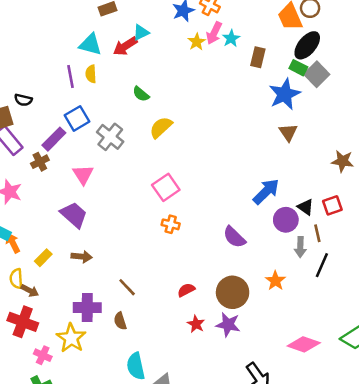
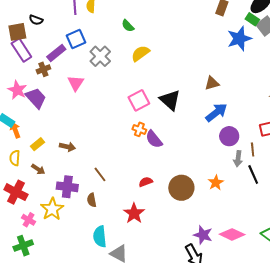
brown triangle: (288, 132) -> (212, 83), moved, turned 42
black triangle: (306, 207) -> (170, 100), moved, size x1.6
purple trapezoid: (74, 215) -> (36, 98), moved
purple semicircle: (234, 237) -> (154, 139), moved
black line: (322, 265) -> (253, 174), turned -54
brown arrow: (30, 291) -> (38, 169), moved
red star: (196, 324) -> (134, 213), moved, size x1.5
purple star: (228, 325) -> (203, 235), moved

